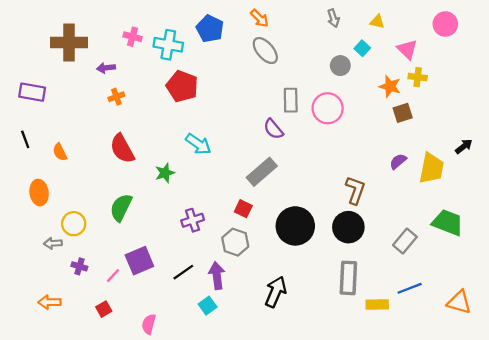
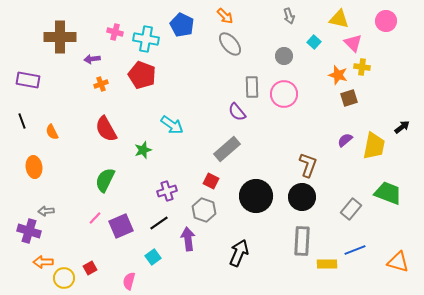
yellow triangle: (377, 22) -> (339, 19), moved, size x1.5
gray circle: (340, 66) -> (284, 56), moved
red pentagon: (182, 86) -> (142, 75), moved
yellow circle: (74, 224) -> (64, 278), moved
purple cross: (79, 266) -> (29, 231), moved, size x1.6
black line: (183, 272) -> (159, 223), moved
pink line: (113, 276) -> (95, 218), moved
cyan square: (208, 306) -> (153, 257), moved

